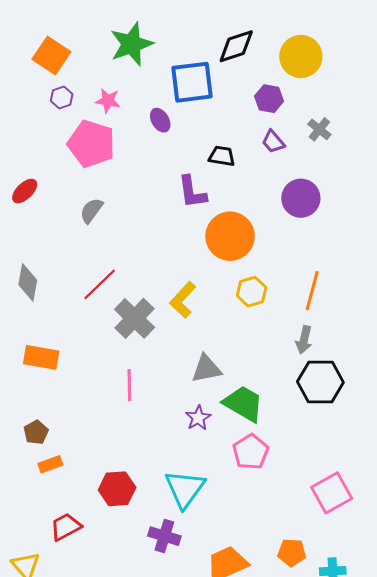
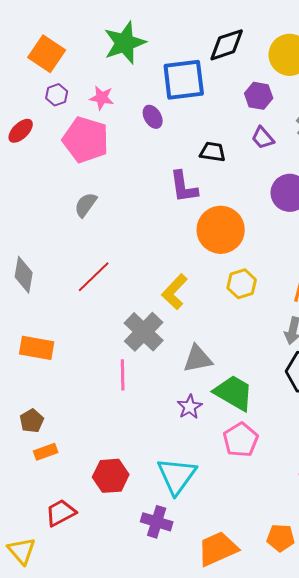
red ellipse: (25, 191) -> (21, 131), moved
gray cross: (135, 318) -> (144, 332), moved

